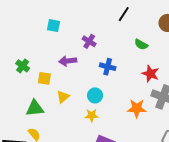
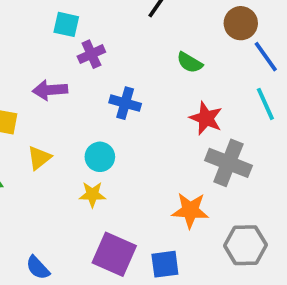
cyan square: (53, 26) -> (66, 24), moved
purple cross: (89, 41) -> (91, 54), turned 32
orange star: (137, 108) -> (190, 210), moved

